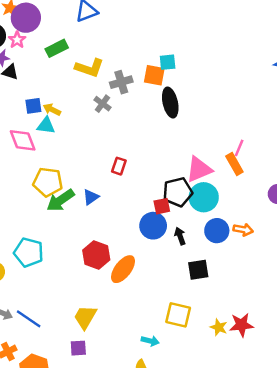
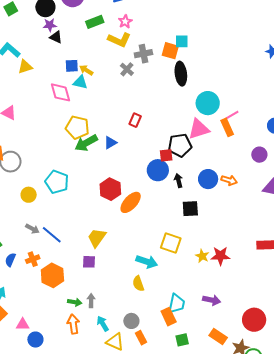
pink star: (17, 40) -> (125, 21), moved
pink line: (239, 148) -> (232, 115), turned 32
cyan circle: (204, 197) -> (208, 103), moved
cyan arrow: (150, 341) -> (147, 262), size x1.5

